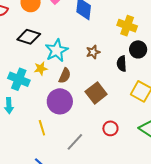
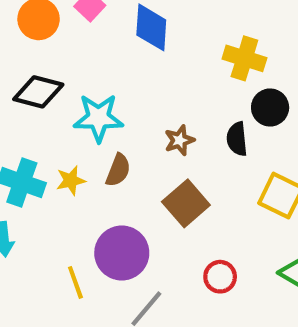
cyan star: (57, 50) -> (98, 118), turned 30
brown star: (93, 52) -> (179, 140), moved
yellow star: (41, 68) -> (71, 180), moved
purple circle: (60, 101) -> (122, 253), moved

